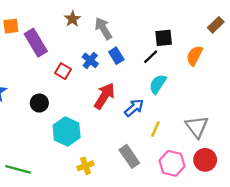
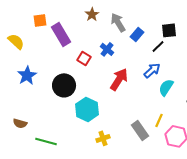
blue rectangle: (116, 56) -> (137, 34), moved, turned 72
cyan semicircle: (158, 84) -> (166, 87), moved
black circle: (39, 103) -> (64, 85), size x1.5
blue arrow: (134, 108) -> (152, 70), moved
yellow line: (155, 129) -> (159, 120), moved

